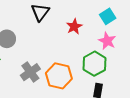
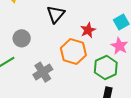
orange hexagon: (59, 76) -> (73, 52), moved

